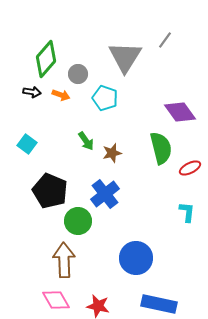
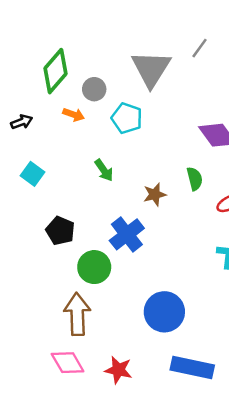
black arrow: (32, 92) -> (22, 122), moved, turned -30
green semicircle: (161, 148) -> (195, 179), size x0.6
brown star: (112, 153) -> (155, 194), moved
black pentagon: (50, 191) -> (60, 231), size x0.7

